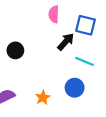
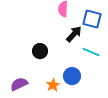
black circle: (15, 50) -> (40, 51), moved
blue circle: (75, 88) -> (72, 76), moved

